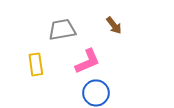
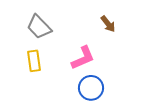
gray trapezoid: (62, 30) -> (39, 27), moved, turned -124

